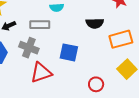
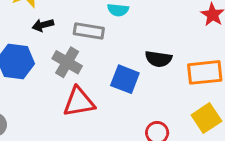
black semicircle: (95, 23) -> (158, 59), moved

